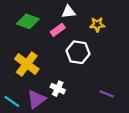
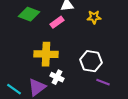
white hexagon: (78, 52) -> (91, 61), moved
yellow cross: (27, 64) -> (46, 54), moved, turned -35

